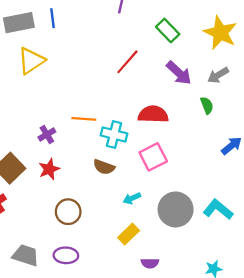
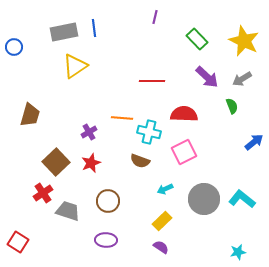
red line: (127, 62) -> (152, 81), moved, turned 50
gray trapezoid: (26, 255) -> (68, 211), moved
purple semicircle: (150, 263) -> (161, 247), moved, turned -147

